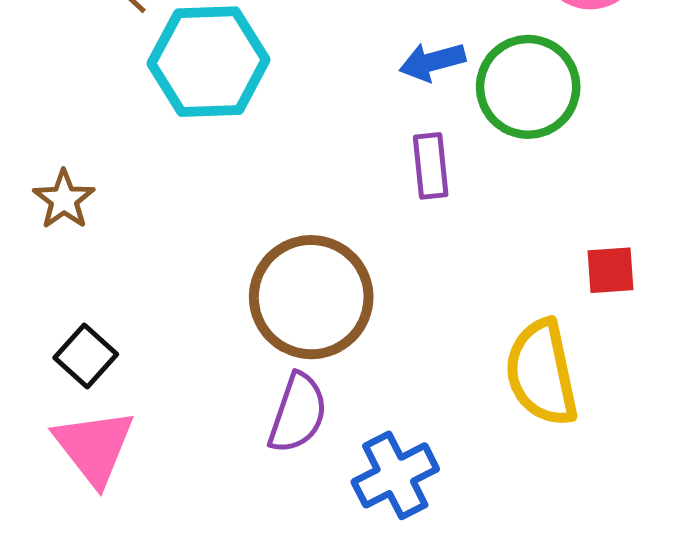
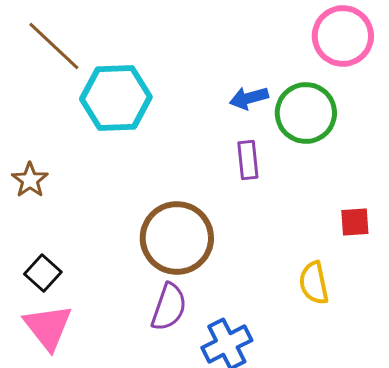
yellow semicircle: (542, 373) -> (314, 283), size x0.7

